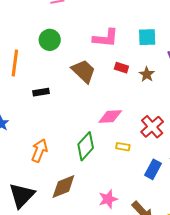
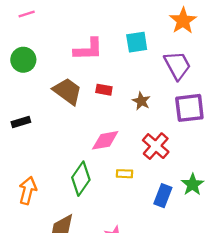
red rectangle: (121, 68) -> (104, 90), moved
brown star: (147, 74) -> (141, 101), moved

